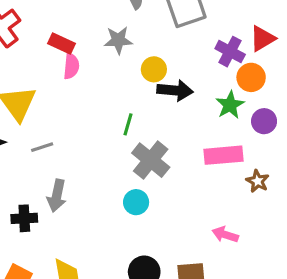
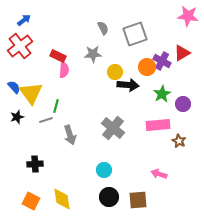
orange circle: (251, 77) -> (147, 67), moved
green line: (128, 124) -> (56, 106), moved
gray arrow: (57, 196) -> (70, 135), moved, turned -30
cyan circle: (136, 202) -> (104, 170), moved

